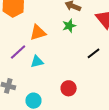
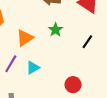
green star: (69, 26) -> (56, 30), moved

